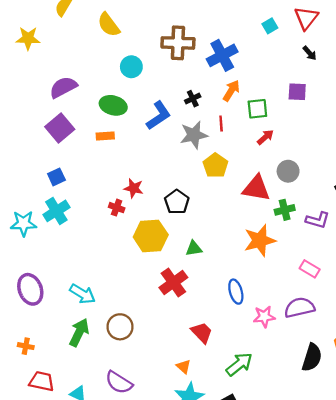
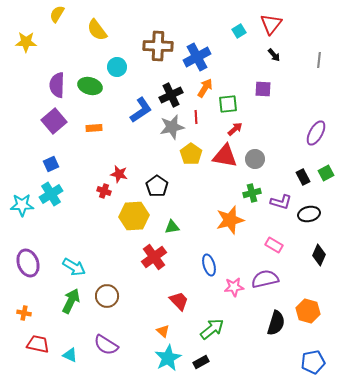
purple semicircle: (63, 87) -> (57, 85), turned -60
black cross: (193, 99) -> (171, 95), size x1.6
green ellipse: (113, 105) -> (90, 86), moved
red triangle: (256, 188) -> (225, 156), moved

